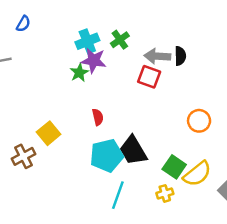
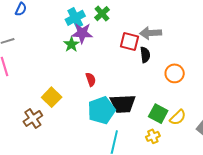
gray arrow: (157, 56) -> (151, 33), moved
black semicircle: (180, 56) -> (145, 55), moved
black trapezoid: (133, 150) -> (123, 104), turned -56
yellow semicircle: (197, 174) -> (178, 117), size x0.7

